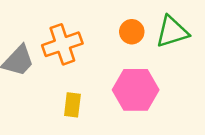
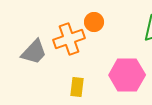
orange circle: (132, 32) -> (94, 22), moved

